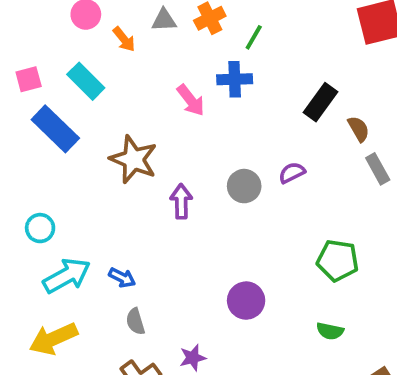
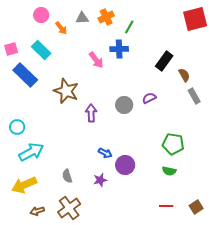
blue arrow: (122, 278) -> (105, 153), moved
green semicircle: (330, 331) -> (169, 171), moved
purple star: (193, 358) -> (100, 180), moved

